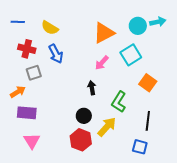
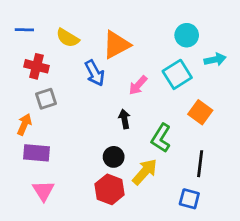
cyan arrow: (158, 22) -> (215, 60), moved
orange triangle: (104, 33) -> (116, 45), moved
blue arrow: (56, 54) -> (95, 73), moved
orange arrow: (18, 92) -> (24, 124), turned -35

